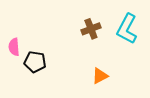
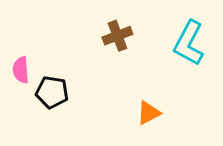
brown cross: (91, 29) -> (117, 36), moved

